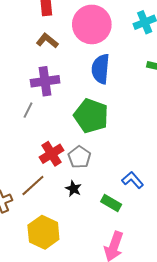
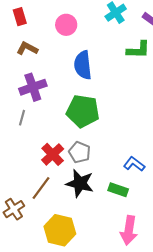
pink circle: (92, 24) -> (66, 25), size x0.6
black star: (73, 189) -> (80, 183), size x1.8

